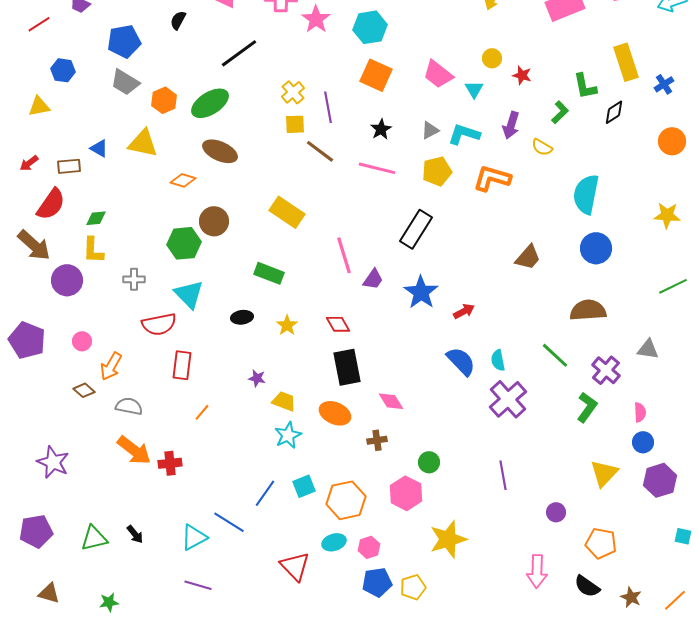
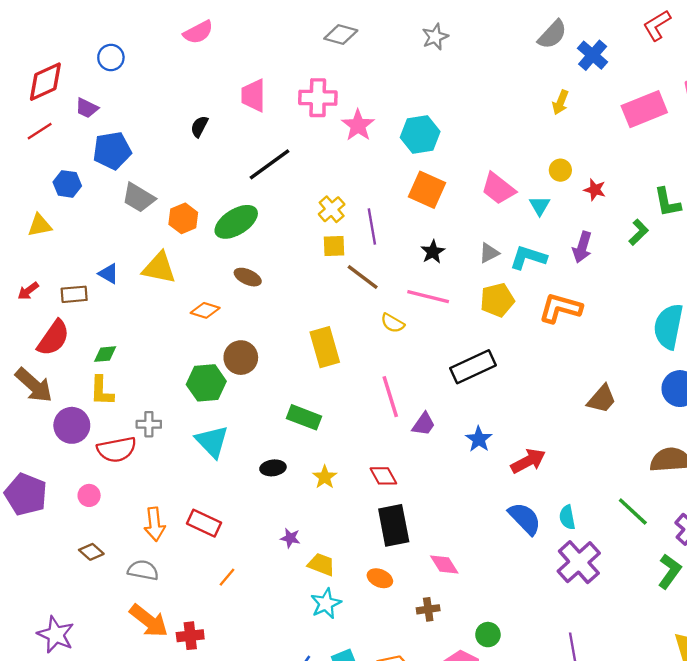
blue pentagon: (124, 41) -> (112, 151), moved
yellow semicircle: (542, 147) -> (393, 323), moved
brown ellipse: (220, 151) -> (248, 277), size x0.7
yellow rectangle: (287, 212) -> (325, 347), turned 40
black rectangle: (416, 229) -> (473, 367), turned 33
blue star: (421, 292) -> (479, 439), size x0.7
red arrow: (464, 311) -> (528, 461), size x1.4
red semicircle: (159, 324) -> (117, 449), moved
red rectangle: (182, 365) -> (204, 523), turned -72
orange arrow: (111, 366) -> (155, 524), moved, turned -36
orange ellipse: (335, 413) -> (380, 578), size x0.7

